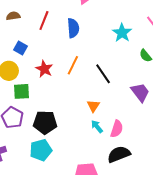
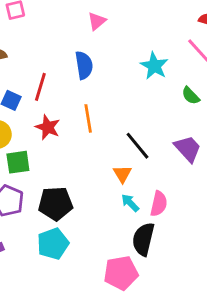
red line: (44, 21) -> (40, 87), moved
orange line: (73, 65) -> (88, 118), turned -30
black line: (103, 74) -> (138, 146), moved
black semicircle: (119, 154) -> (143, 239), moved, turned -50

